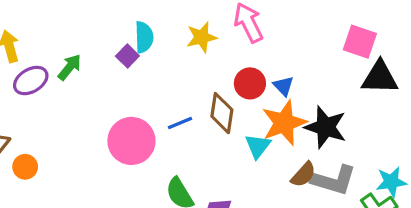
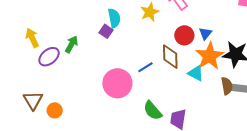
blue triangle: (283, 86) -> (205, 33), turned 32
cyan triangle: (258, 146) -> (196, 73), turned -30
brown semicircle: (303, 175) -> (227, 86), turned -42

